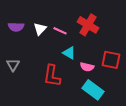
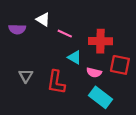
red cross: (88, 25) -> (100, 41), moved, turned -30
white triangle: (40, 29) -> (43, 19), moved, turned -40
gray triangle: (13, 65) -> (26, 76), moved

